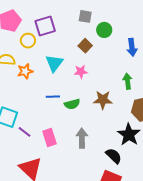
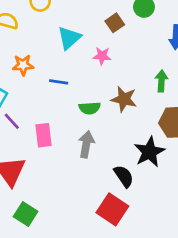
orange star: (25, 71) -> (23, 65), moved
green semicircle: (72, 104) -> (90, 108), moved

